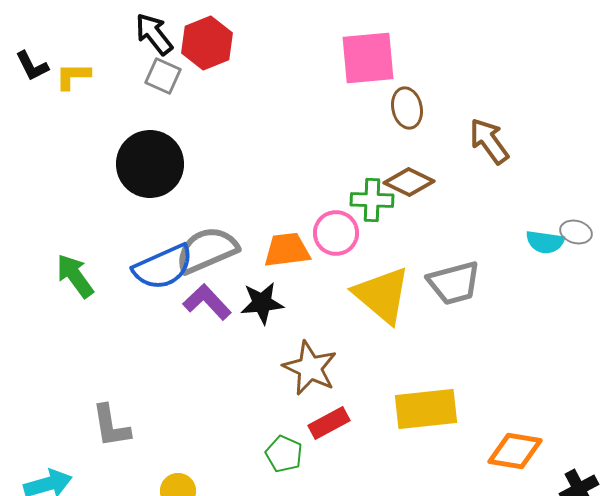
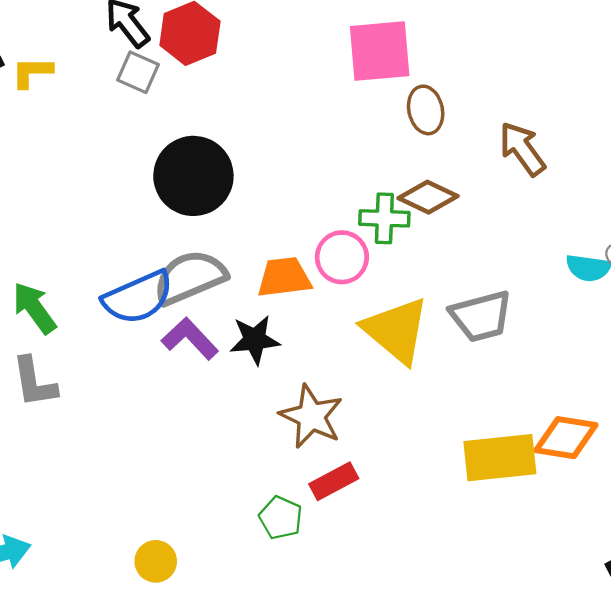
black circle: (150, 164) -> (193, 176), moved
yellow rectangle: (426, 409) -> (500, 458), moved
gray L-shape: (111, 426) -> (34, 382), moved
orange diamond: (515, 451) -> (566, 438), moved

